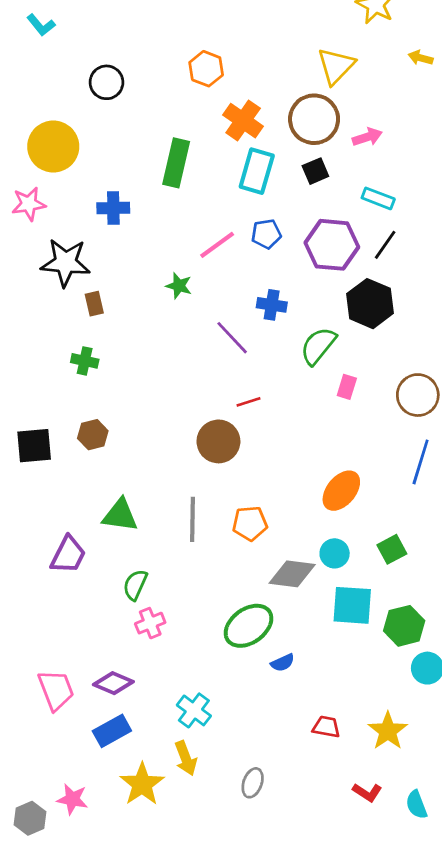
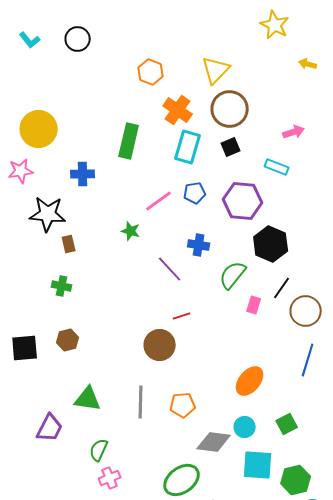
yellow triangle: (336, 66) -> (216, 70), moved
black circle: (106, 82) -> (78, 39), moved
pink arrow: (367, 137) -> (294, 132), moved
black line: (385, 245) -> (282, 288), moved

